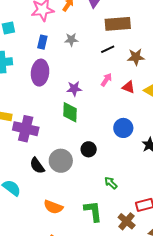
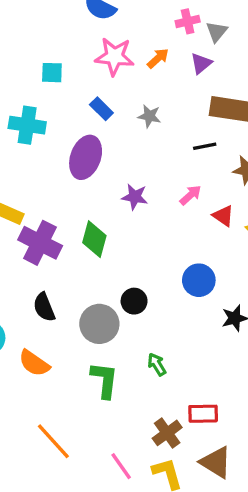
blue rectangle: (42, 42) -> (101, 109), turned -72
green diamond: (70, 112) -> (94, 239), moved
gray circle: (61, 161) -> (99, 324), moved
orange semicircle: (53, 207) -> (34, 363), moved
green L-shape: (93, 211) -> (104, 380), moved

